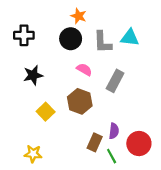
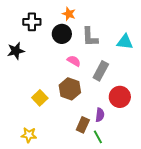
black cross: (24, 35) -> (32, 22), moved
cyan triangle: (130, 38) -> (125, 42), moved
black star: (33, 75) -> (16, 51), moved
red circle: (139, 144) -> (120, 97), moved

